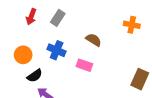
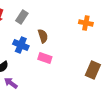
brown semicircle: (94, 40) -> (43, 36), moved, turned 40

